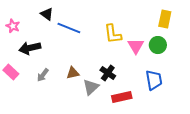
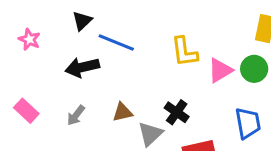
black triangle: (47, 14) -> (82, 21), turned 40
pink triangle: (136, 46) -> (220, 70), turned 30
black arrow: (30, 48) -> (82, 67), moved

